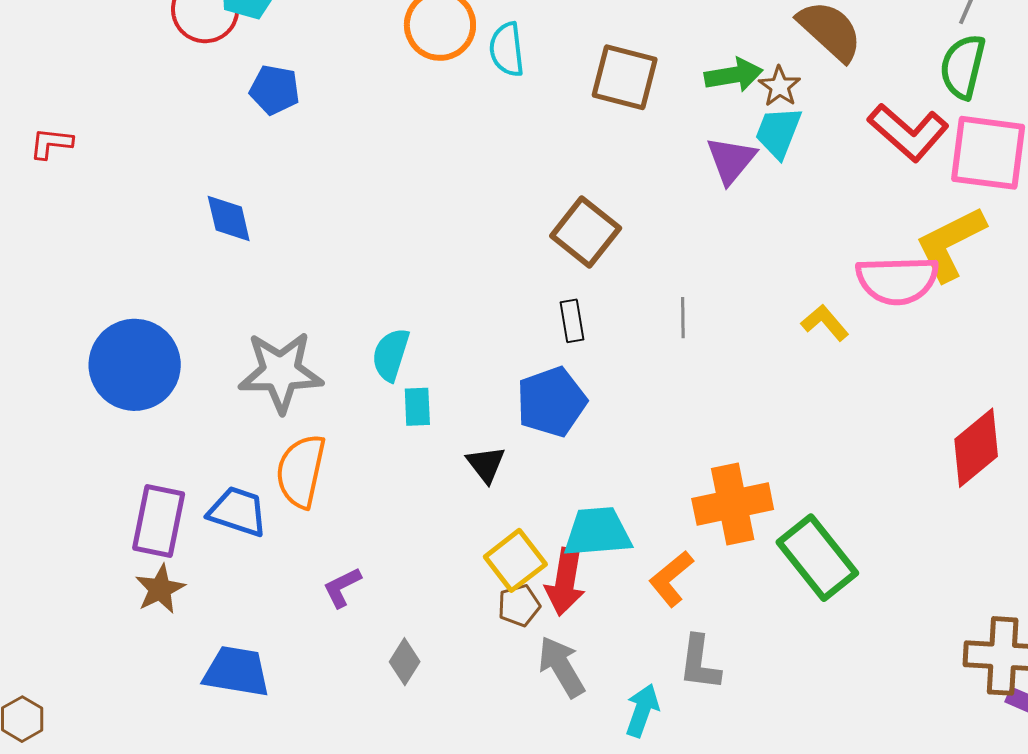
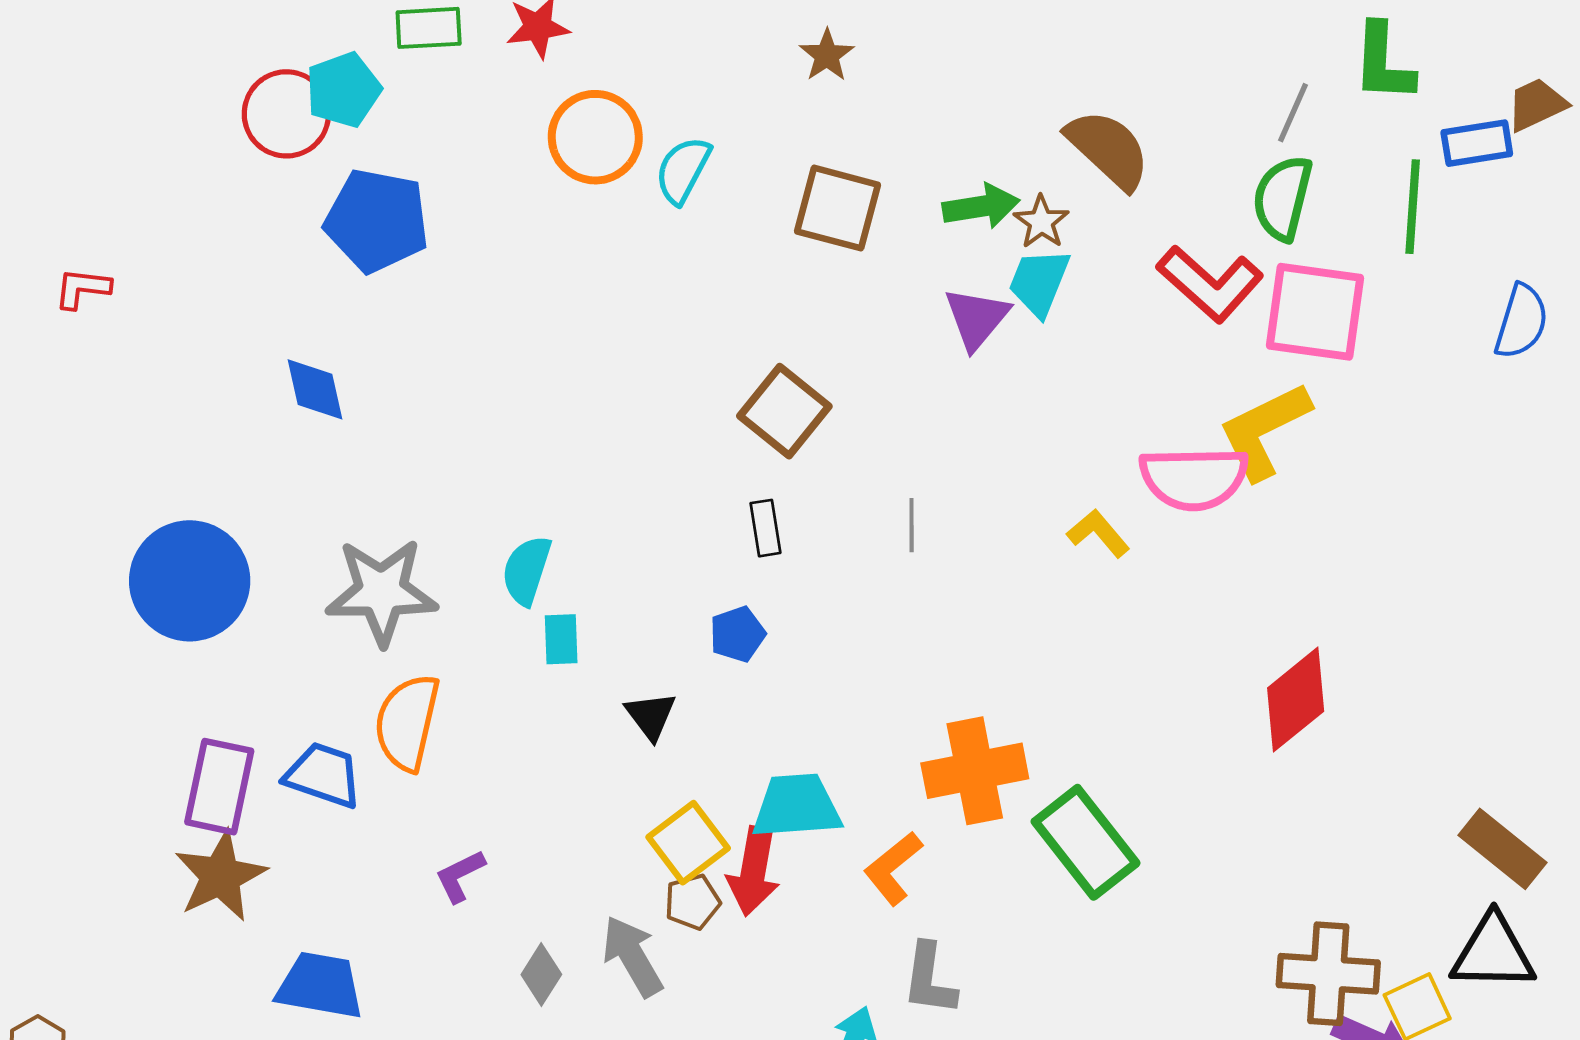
cyan semicircle: (507, 49) -> (683, 170), turned 34
blue pentagon: (275, 90) -> (377, 221), size x1.6
blue pentagon: (551, 402) -> (737, 634), size x0.6
brown star: (160, 589) -> (220, 876), size x1.4
gray arrow: (562, 667) -> (632, 956), moved

